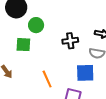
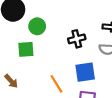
blue square: (85, 73) -> (85, 72), moved

